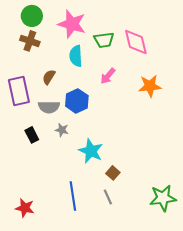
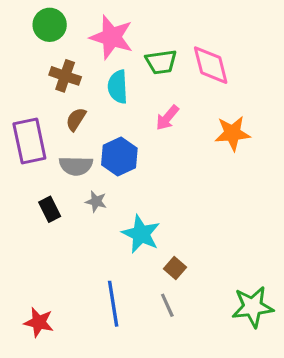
brown cross: (30, 41) -> (65, 76), moved

